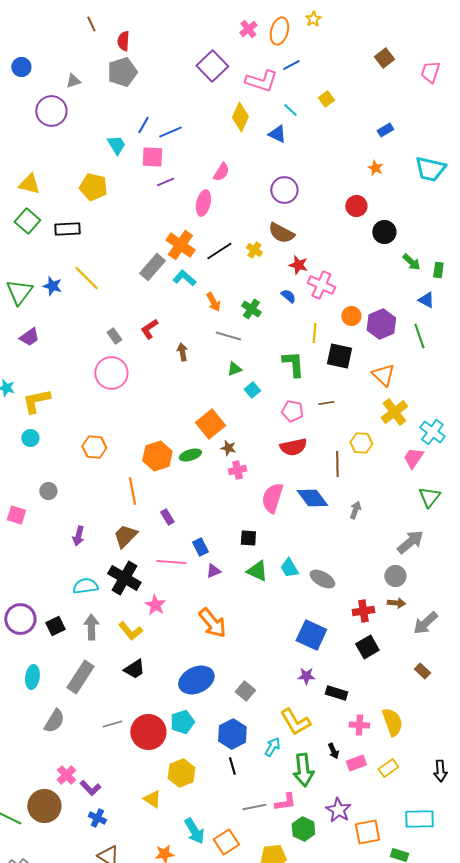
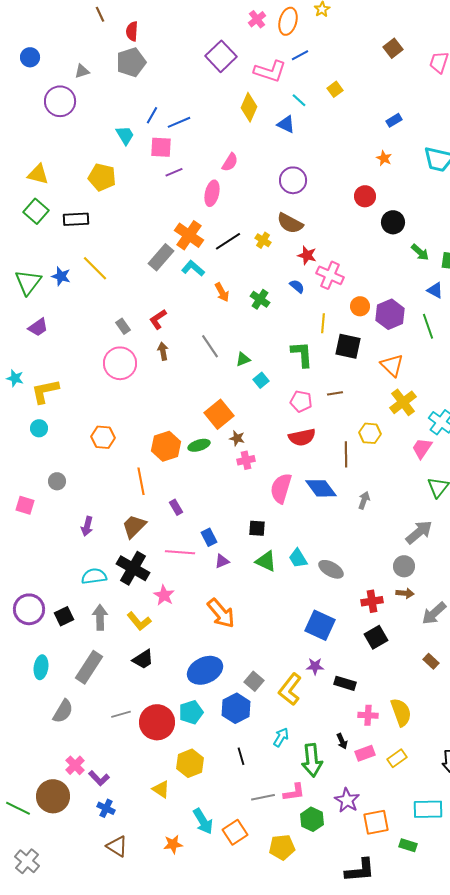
gray line: (228, 336) -> (210, 346), moved, turned 40
brown arrow: (182, 352) -> (163, 351), moved
yellow L-shape: (295, 722) -> (290, 689), moved, turned 68
blue hexagon: (232, 734) -> (236, 708), moved

